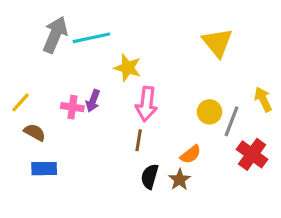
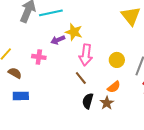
purple arrow: (93, 101) -> (58, 40), moved, turned 48
yellow circle: (210, 112) -> (117, 60), moved
brown line: (139, 140) -> (81, 78), turned -48

